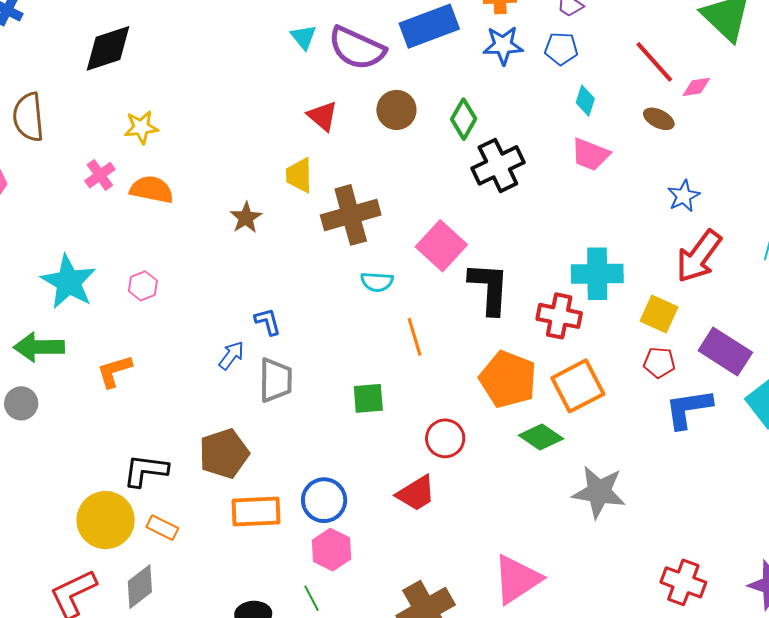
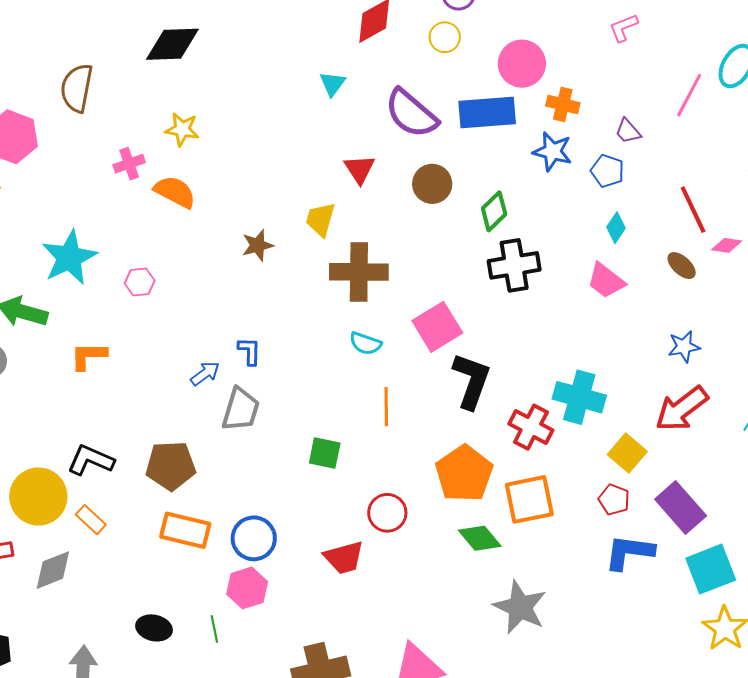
cyan triangle: (304, 37) -> (333, 84), moved

